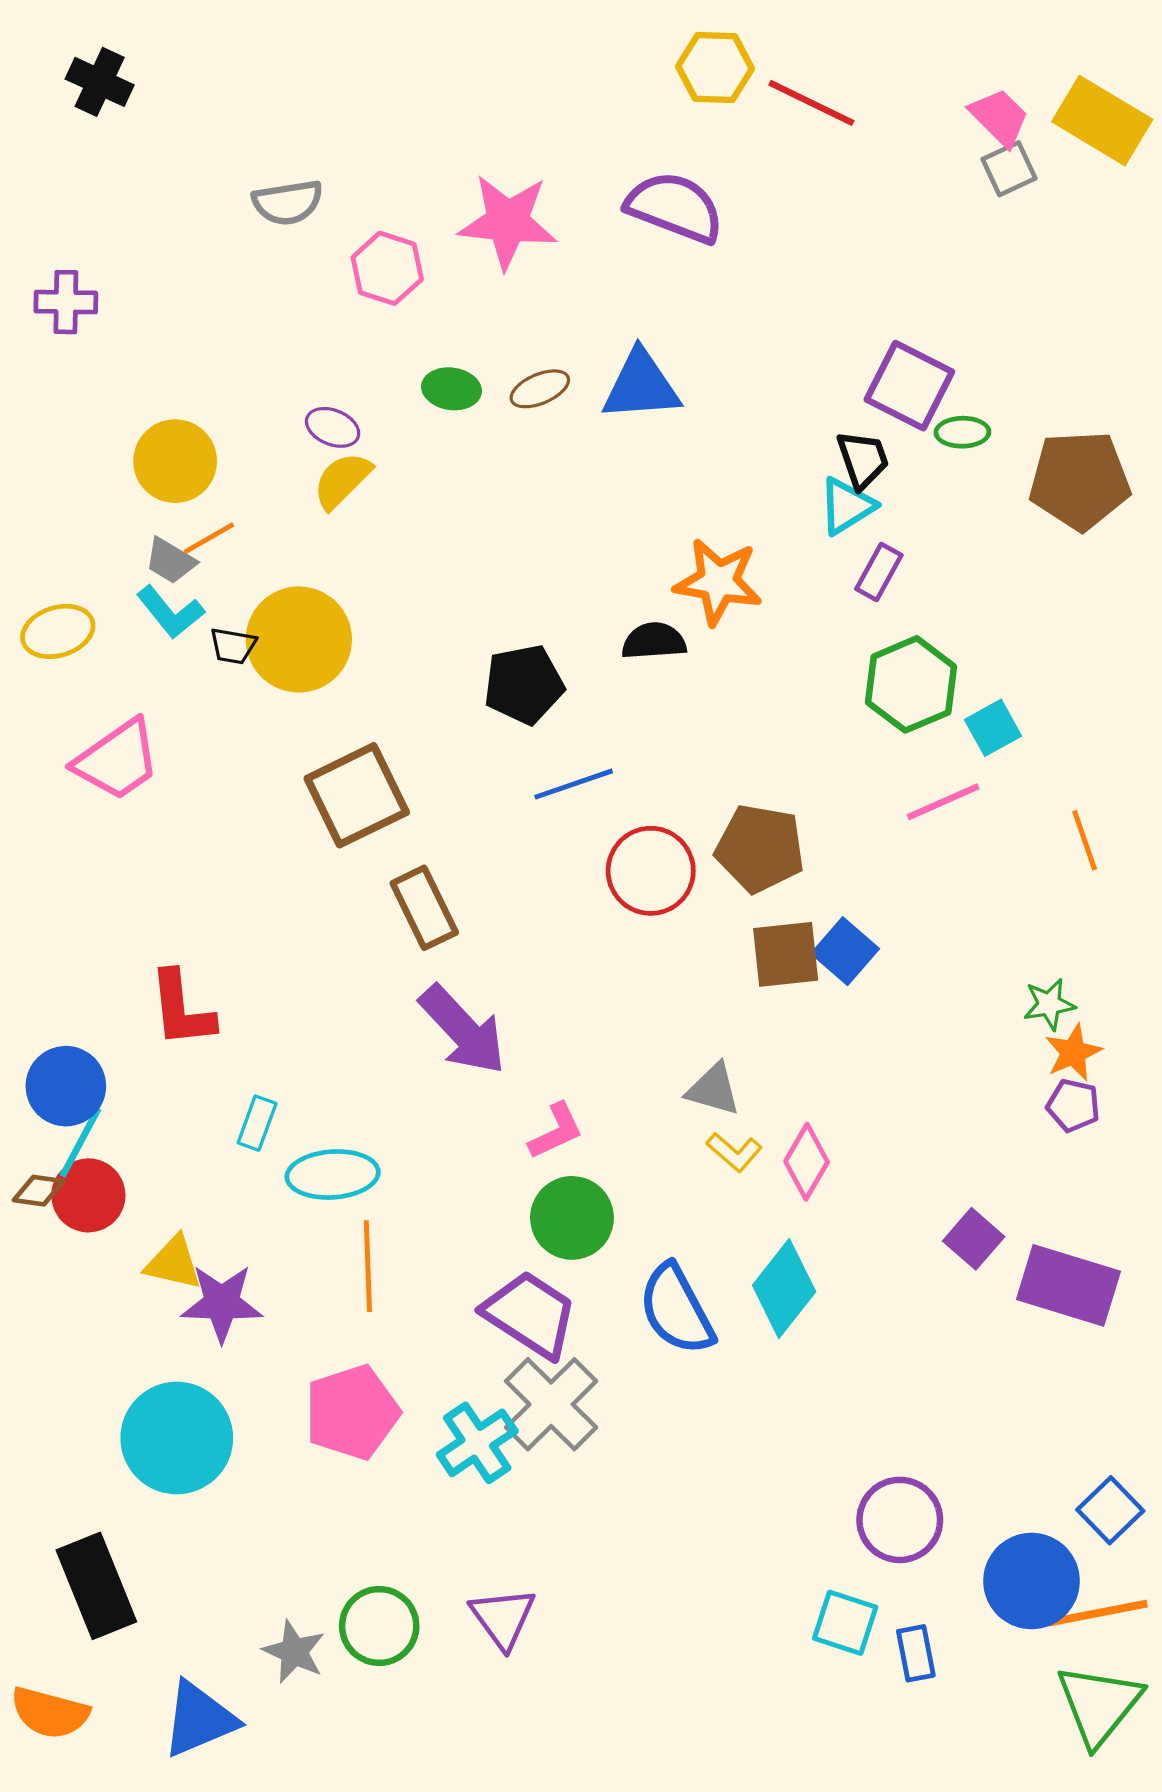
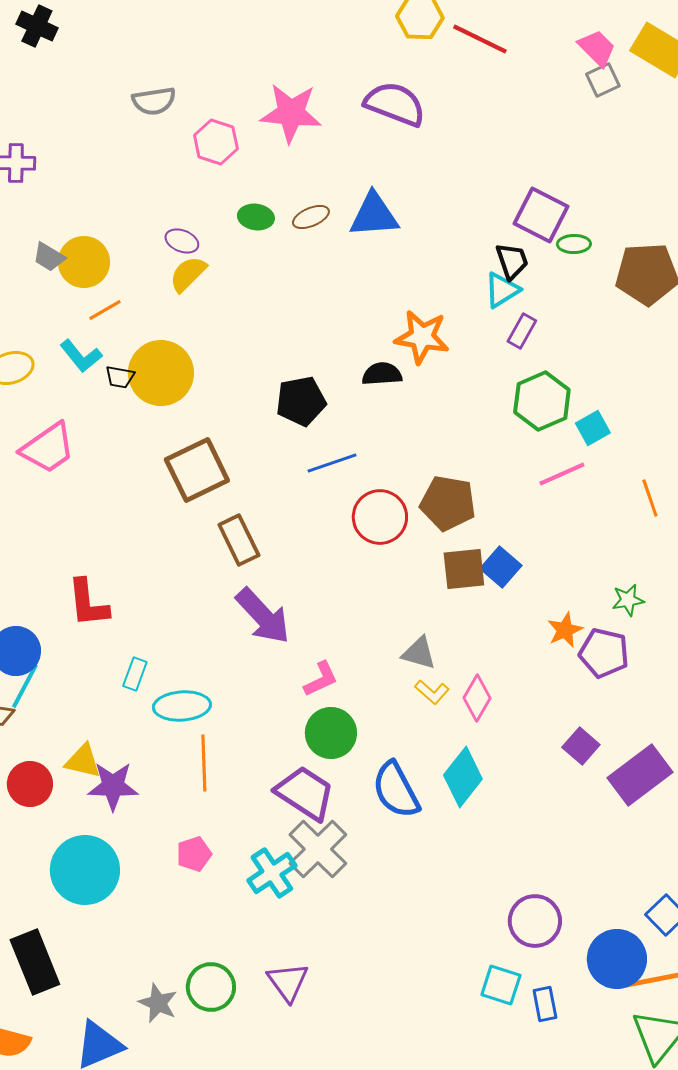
gray trapezoid: (170, 561) -> (49, 257), moved
orange star: (1073, 1052) -> (565, 630), moved
purple pentagon: (1073, 1105) -> (604, 653), moved, size x1.5
red circle: (88, 1195) -> (30, 784), moved
purple rectangle: (1068, 1285) -> (640, 775), turned -54
pink pentagon: (352, 1412) -> (194, 854), size x0.6

